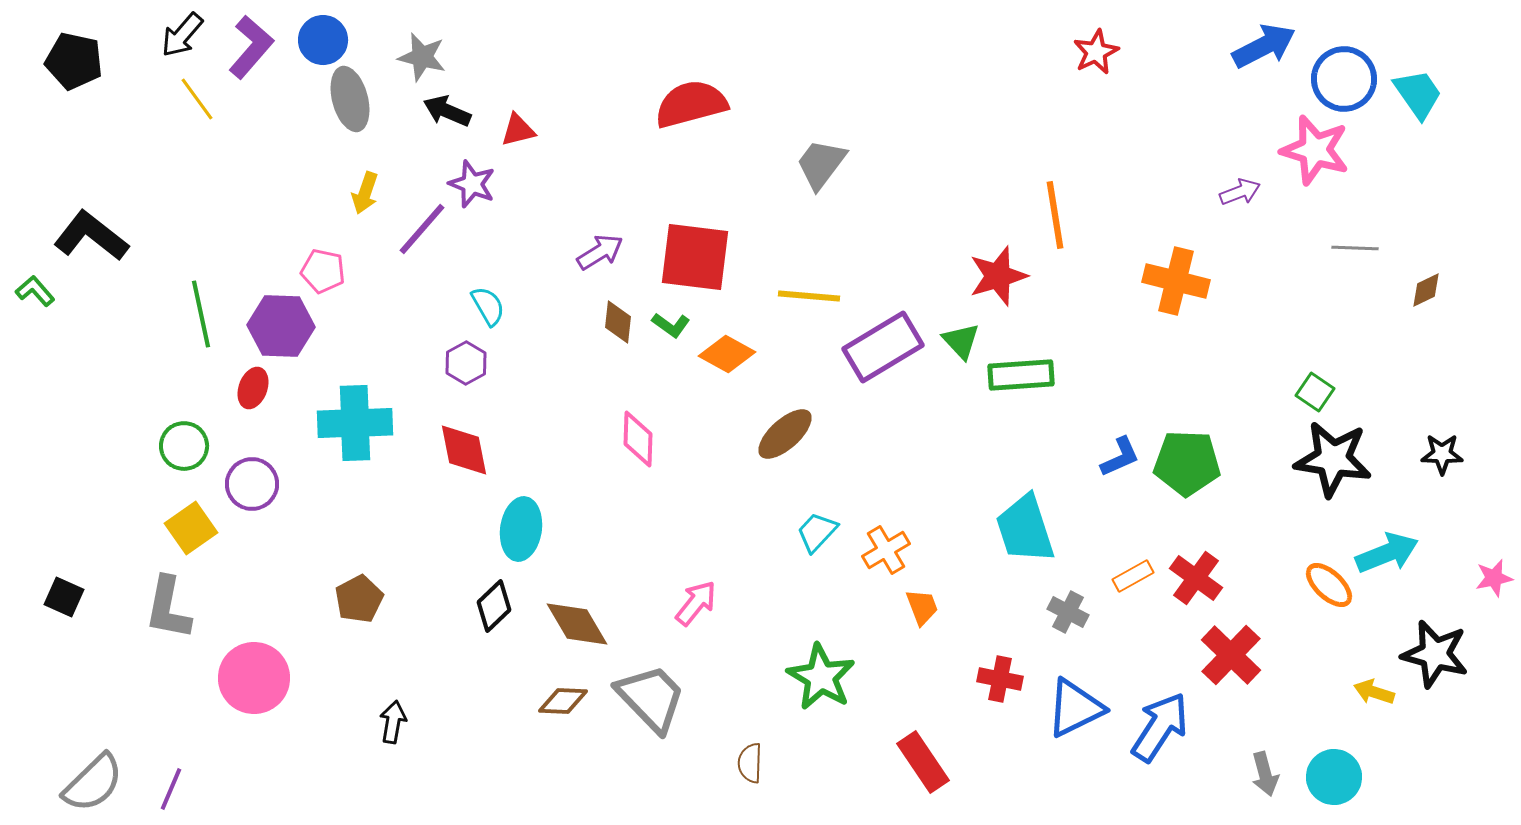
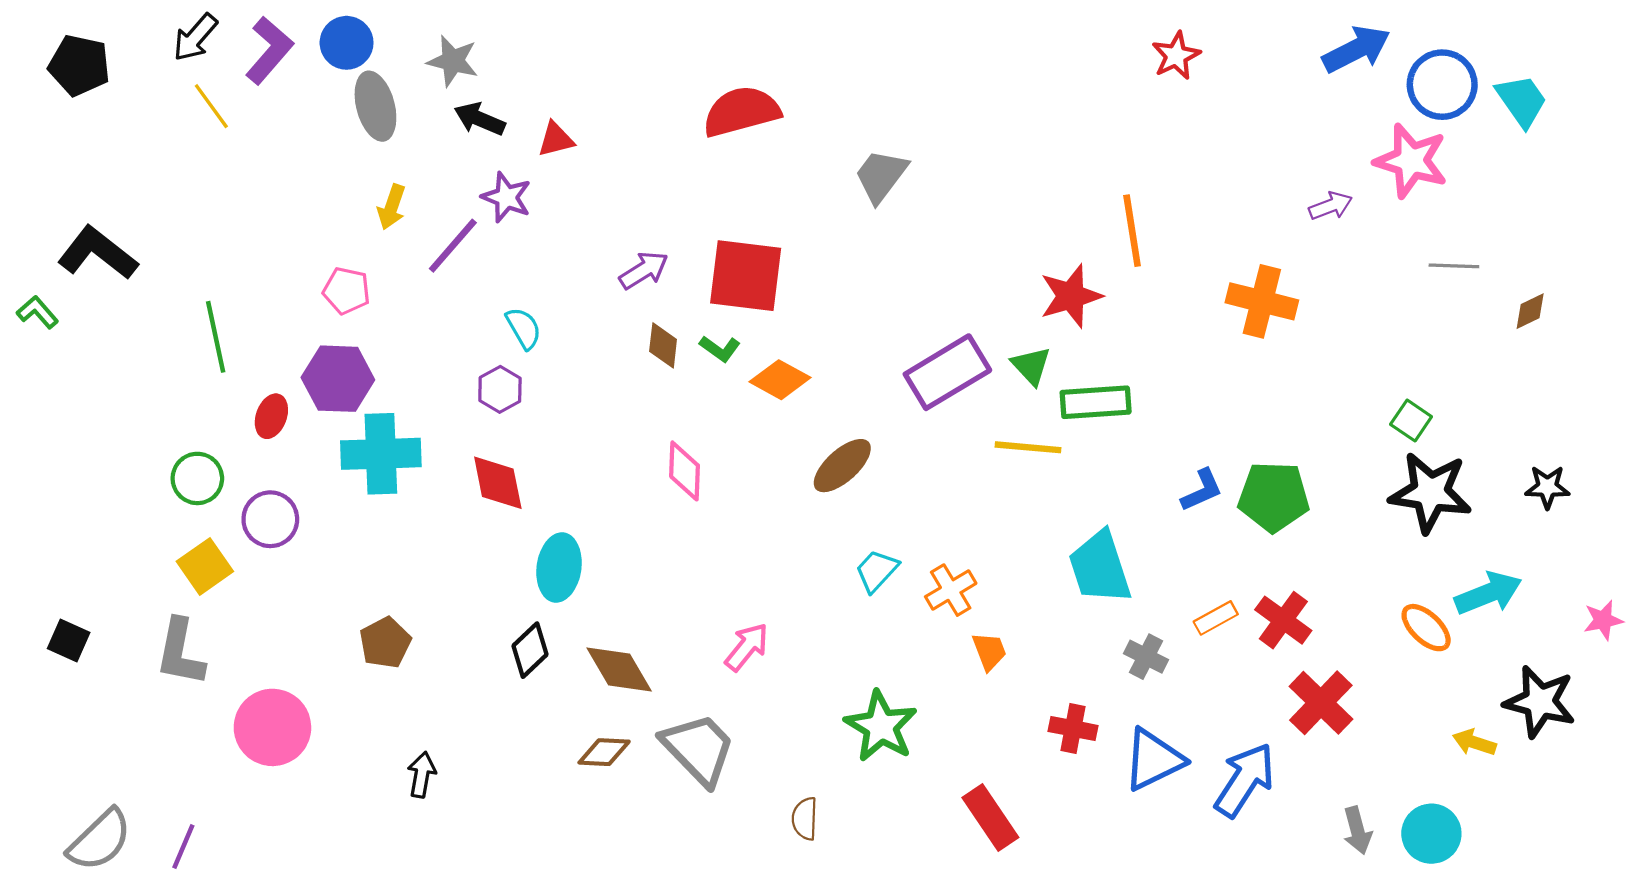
yellow line: (809, 296) -> (1028, 447), moved
purple hexagon: (281, 326) -> (338, 379), moved

